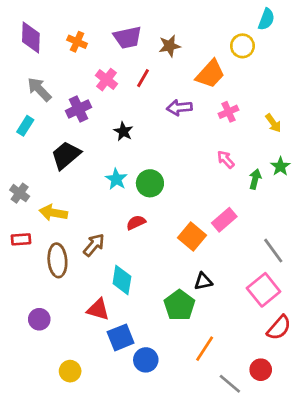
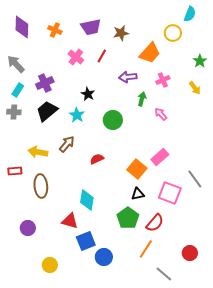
gray arrow: (39, 89) -> (16, 64), moved
purple cross: (78, 109) -> (45, 83), moved
green star: (280, 166) -> (200, 61), moved
cyan star: (116, 179) -> (77, 115), moved
green arrow: (255, 179) -> (142, 99), moved
green circle: (150, 183) -> (113, 120), moved
gray cross: (20, 193) -> (14, 112), moved, turned -32
brown arrow: (94, 245) -> (67, 144), moved
black triangle: (203, 281) -> (138, 194), moved
pink square: (264, 290) -> (170, 193), moved, turned -30
red semicircle: (279, 328) -> (155, 223), moved
red circle: (261, 370) -> (190, 253), moved

